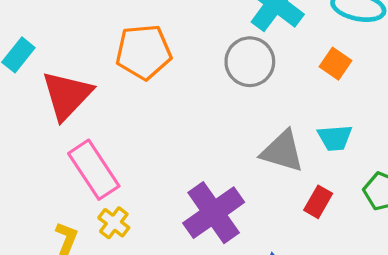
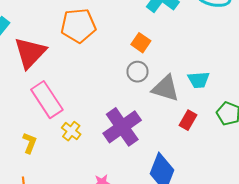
gray circle: (250, 62) -> (138, 72), moved, size x0.7
orange square: (335, 64) -> (141, 43), moved
yellow cross: (114, 223) -> (71, 131), moved

